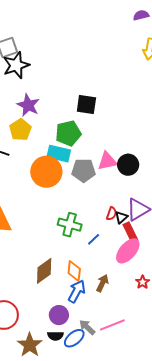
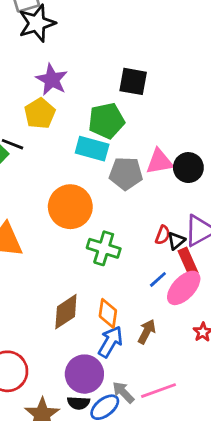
orange circle: (46, 172) -> (70, 207), moved
blue line: (94, 239) -> (158, 279), moved
purple circle: (59, 315) -> (84, 374), size x1.4

